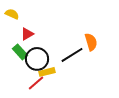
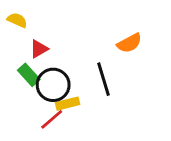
orange semicircle: (91, 42) -> (129, 43), moved, turned 78
black line: (72, 55) -> (103, 79), turned -75

